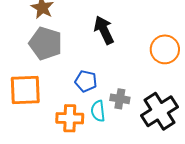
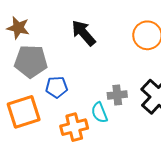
blue pentagon: (86, 81) -> (57, 87), moved

